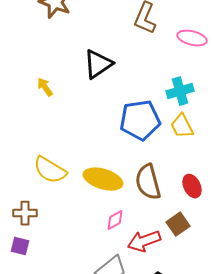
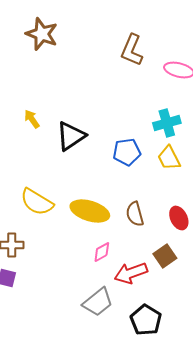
black triangle: (98, 64) -> (71, 136), moved
blue pentagon: (140, 120) -> (127, 152), size x0.7
brown semicircle: (148, 182) -> (135, 214), size x0.7

